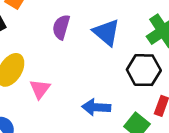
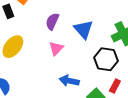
pink triangle: (40, 89) -> (56, 48), moved

